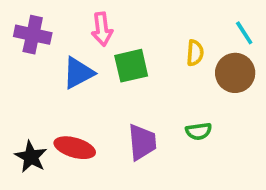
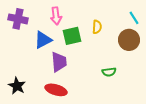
yellow semicircle: (195, 53) -> (97, 27), moved
purple trapezoid: (142, 142) -> (59, 62), moved
red ellipse: (75, 148) -> (56, 90), moved

